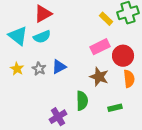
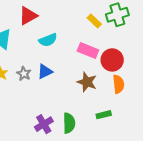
cyan semicircle: (42, 37) -> (48, 40), moved
pink rectangle: (100, 47) -> (88, 50), turned 48
green semicircle: (82, 101) -> (69, 123), moved

